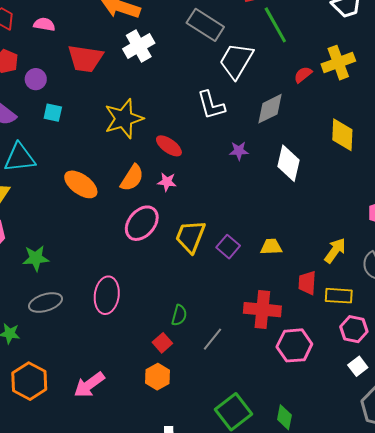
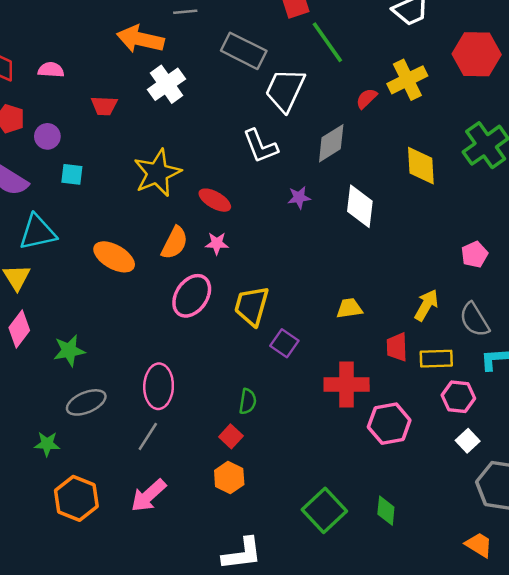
red trapezoid: (85, 59) -> (104, 106), size x0.6
purple square: (228, 247) -> (284, 343), moved
gray line: (213, 339) -> (148, 436), moved

